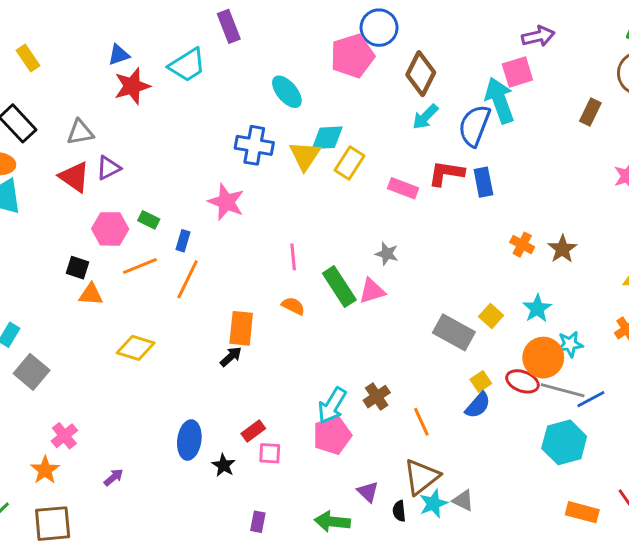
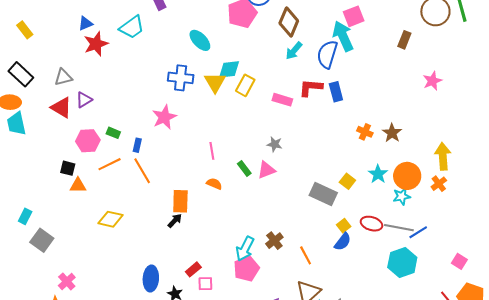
pink star: (226, 202) -> (164, 117), turned 30
orange line: (188, 279) -> (142, 171), turned -52
green rectangle: (339, 287) -> (244, 169), size x0.6
orange circle: (543, 358) -> (407, 176), moved

